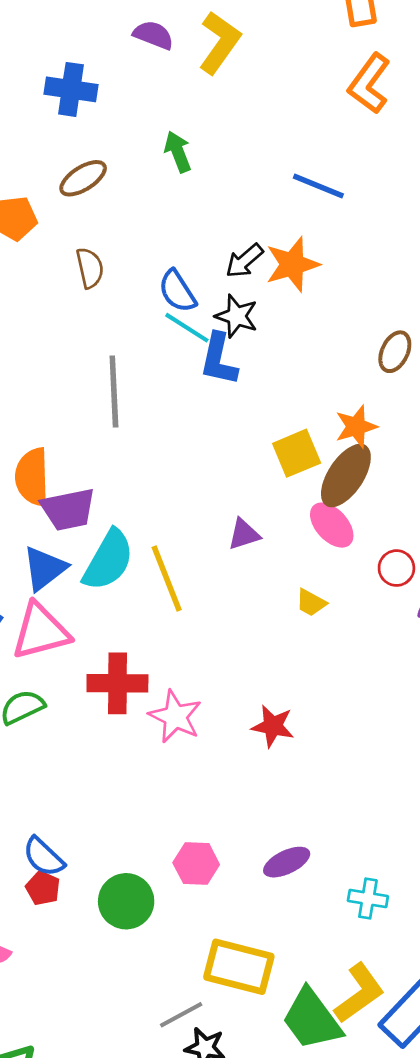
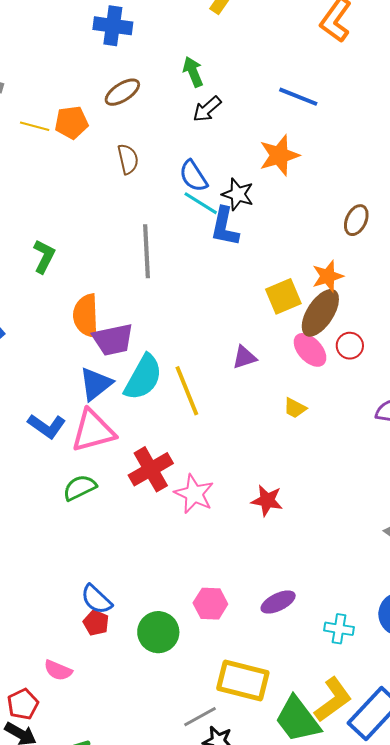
black arrow: (244, 261) -> (207, 109), moved
red circle: (396, 568) -> (350, 346), moved
red cross: (117, 683) -> (151, 469), turned -30

